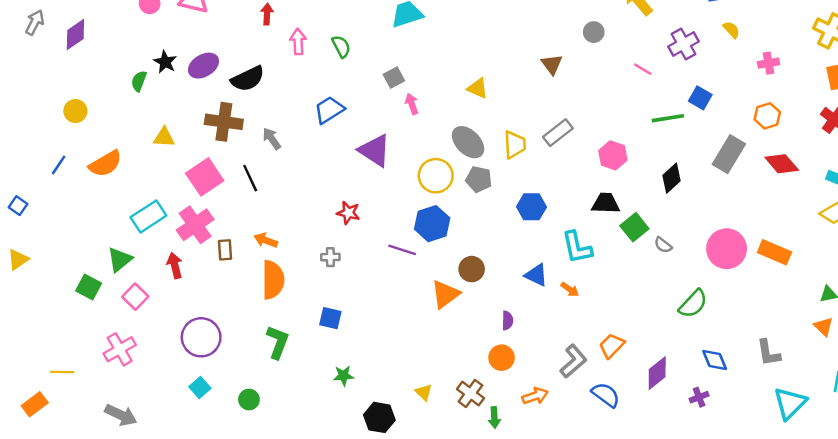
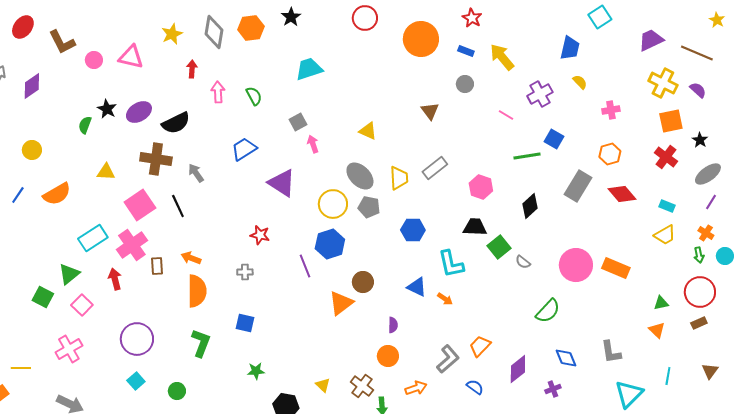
purple line: (402, 250) -> (305, 266), turned 50
blue semicircle: (606, 395) -> (475, 387), size x0.7

